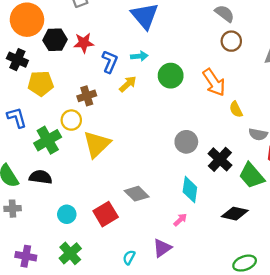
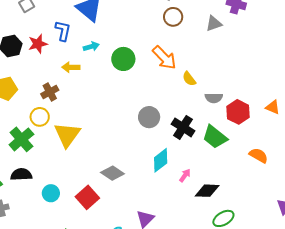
blue L-shape: (110, 62) -> (63, 31), moved
yellow arrow: (128, 84) -> (71, 67), moved, turned -126
cyan diamond: (190, 190) -> (161, 160), turned 55
cyan circle: (67, 214) -> (51, 193), moved
black diamond: (235, 214) -> (207, 191), moved
pink arrow: (180, 220) -> (185, 175), moved

